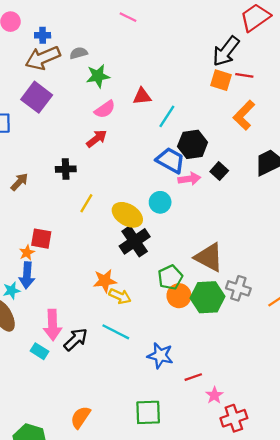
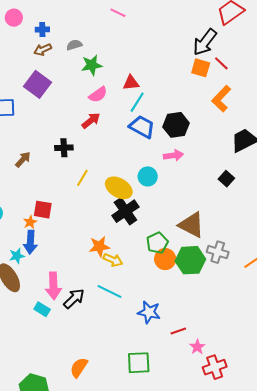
brown arrow: (43, 58) -> (43, 50), size x0.6
red line: (244, 75) -> (221, 63), turned 35
cyan line: (167, 116) -> (137, 102), moved
blue trapezoid: (170, 160) -> (142, 127), moved
black square: (219, 171) -> (226, 179), moved

